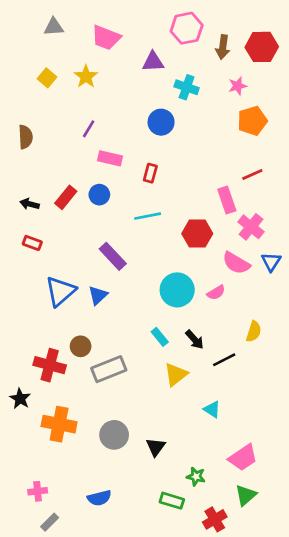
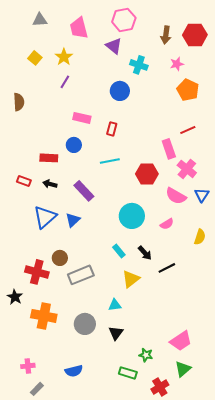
pink hexagon: (187, 28) -> (124, 20), moved
pink trapezoid: (106, 38) -> (79, 28), turned 55
purple triangle: (153, 62) -> (114, 46), turned 42
orange pentagon: (252, 121) -> (188, 90), turned -30
purple line: (89, 129) -> (65, 82), moved
red rectangle: (66, 197) -> (49, 158), moved, turned 54
black arrow: (30, 204) -> (50, 184), moved
pink semicircle: (216, 293) -> (167, 224), moved
yellow semicircle: (254, 332) -> (200, 237), moved
cyan triangle: (212, 409) -> (115, 305), moved, turned -40

